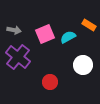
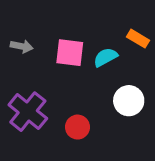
pink square: (45, 34) -> (70, 53), turned 30
purple cross: (18, 57) -> (28, 112), moved

